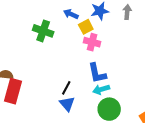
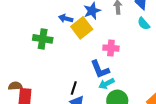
yellow square: (86, 27) -> (82, 28), size x1.5
pink cross: (92, 42) -> (111, 48), moved

